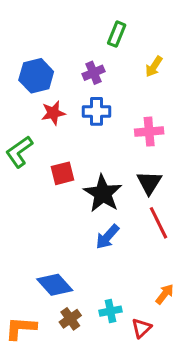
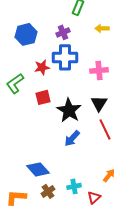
yellow arrow: (154, 67) -> (102, 28), turned 56
blue cross: (97, 111) -> (65, 57), size x1.4
red star: (53, 113) -> (42, 67), moved

